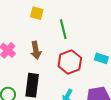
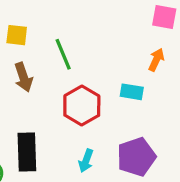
brown arrow: (36, 50) -> (23, 77), moved

